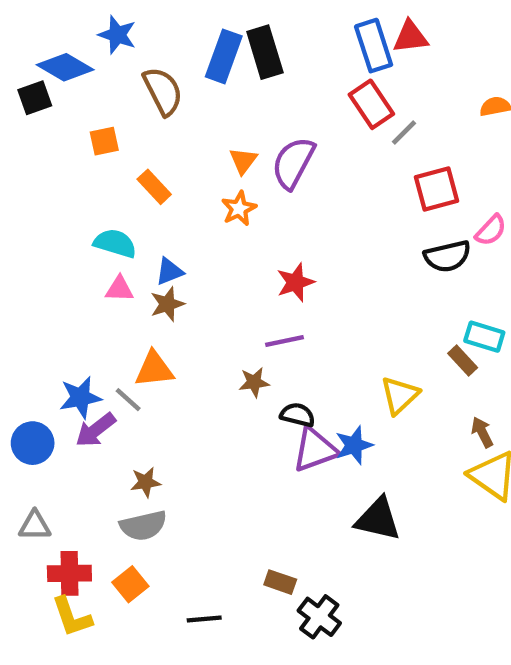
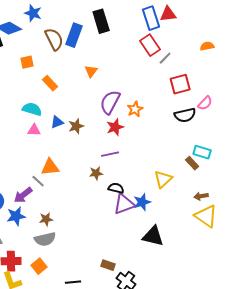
blue rectangle: (224, 56) -> (74, 35), moved
purple semicircle: (293, 163) -> (110, 102), moved
orange star: (239, 209) -> (135, 109), moved
brown star: (167, 304) -> (76, 126), moved
blue star: (80, 397) -> (16, 216), moved
brown arrow: (482, 432) -> (201, 196), turned -72

